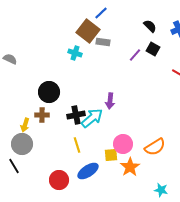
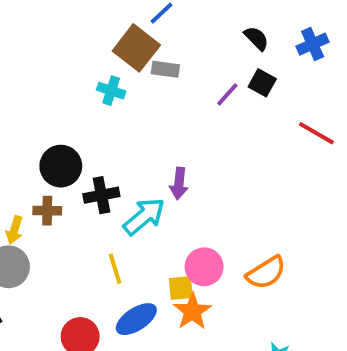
black cross: (76, 115) -> (101, 195), moved
orange star: (130, 167) -> (192, 311), moved

